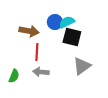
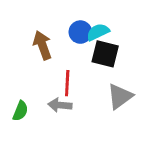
brown arrow: (29, 31) -> (42, 45), turned -120
red line: (37, 52) -> (67, 83), moved

